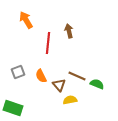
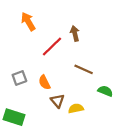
red line: (48, 43) -> (52, 46), turned 40
brown line: (77, 76) -> (84, 69), moved
brown triangle: (59, 85) -> (57, 101), moved

